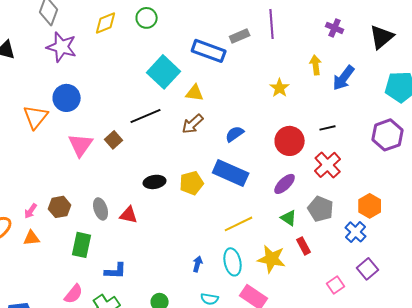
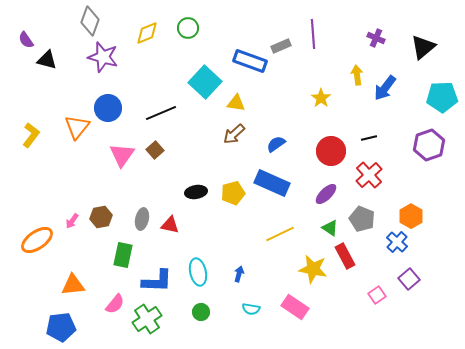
black line: (146, 116) -> (161, 113), moved
gray ellipse: (101, 209) -> (142, 219), turned 30
orange triangle: (32, 238) -> (73, 285), moved, size x1.4
red rectangle: (304, 246) -> (345, 256), size x1.4
cyan ellipse: (233, 262) -> (198, 272), moved
blue L-shape: (116, 271) -> (157, 281), size x1.4

